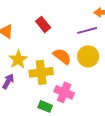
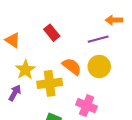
pink cross: (64, 92) -> (87, 106), moved

